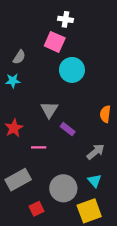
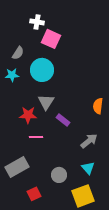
white cross: (65, 19) -> (37, 22), moved
cyan circle: (72, 70) -> (42, 70), moved
red star: (14, 128) -> (28, 115), moved, turned 30
gray circle: (63, 188) -> (59, 175), size x0.6

